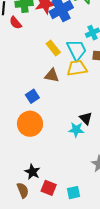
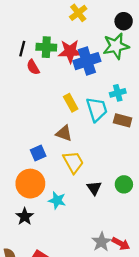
yellow trapezoid: (77, 68) -> (73, 162), moved, turned 60
cyan star: (76, 130) -> (57, 200), moved
black star: (32, 172) -> (25, 216), moved

